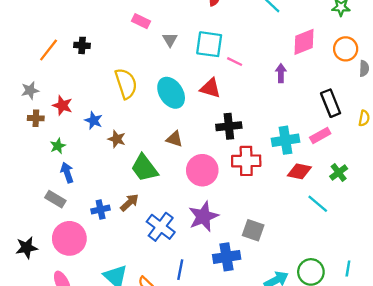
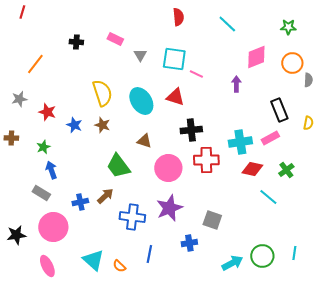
black cross: (82, 45) -> (76, 42), moved
brown cross: (36, 118) -> (11, 138), moved
brown star: (117, 139) -> (102, 125), moved
blue cross: (161, 227) -> (132, 217), turned -30
blue cross: (227, 257) -> (189, 243), size x0.7

